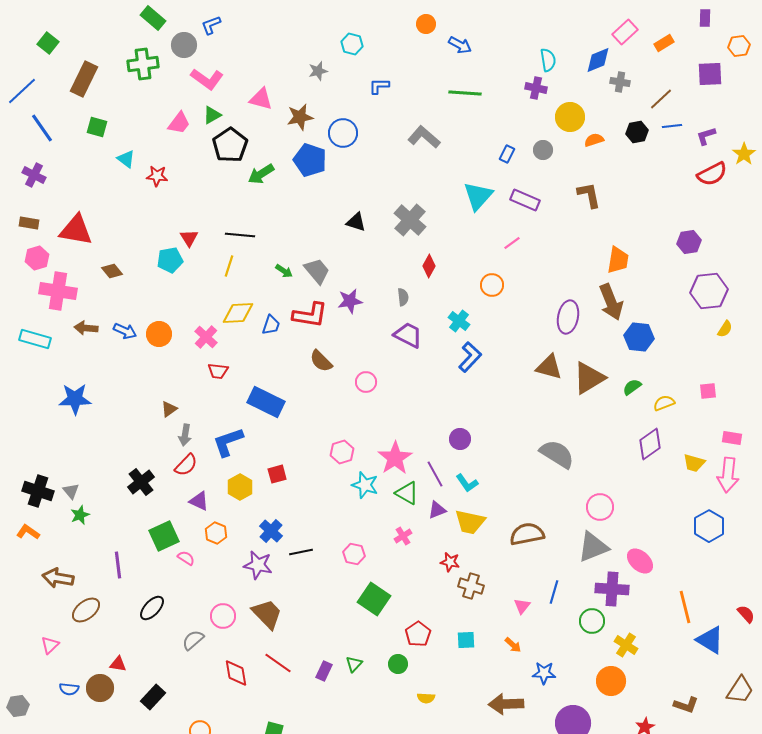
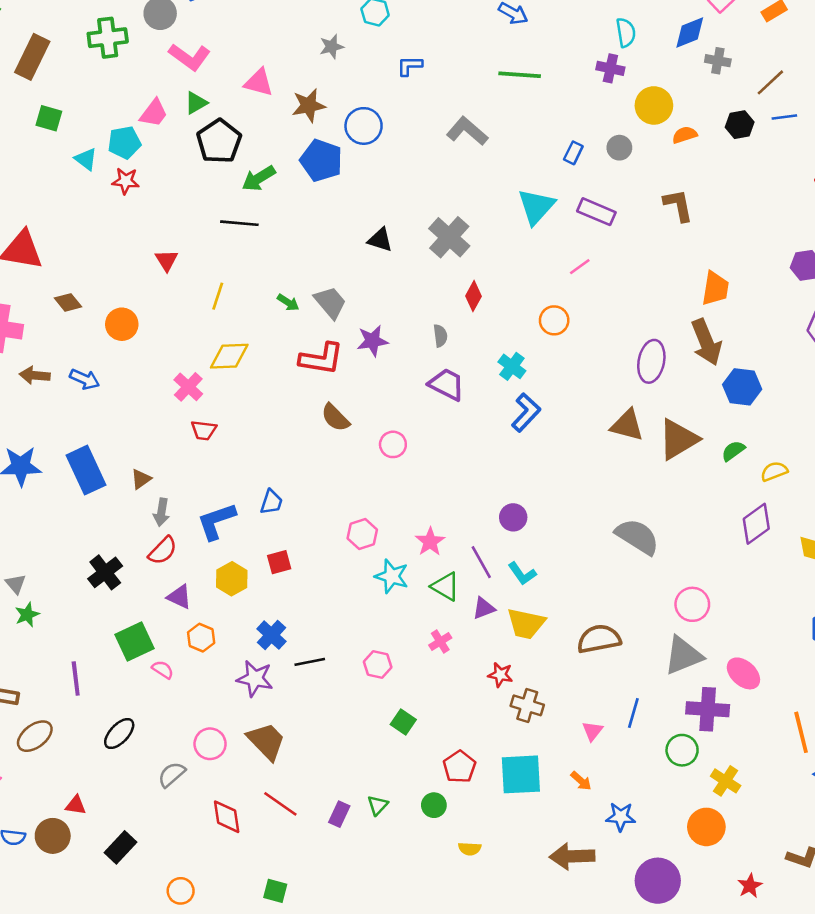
black line: (240, 235) -> (239, 223), moved
cyan pentagon: (170, 260) -> (124, 143), moved
blue trapezoid: (271, 325) -> (271, 502), moved
orange circle: (159, 334) -> (122, 324), moved
blue rectangle: (266, 402) -> (86, 470), moved, turned 39
pink star: (395, 458) -> (430, 542), size x0.7
green square: (374, 599) -> (403, 722), size x0.6
cyan square: (466, 640) -> (521, 774), size x1.8

